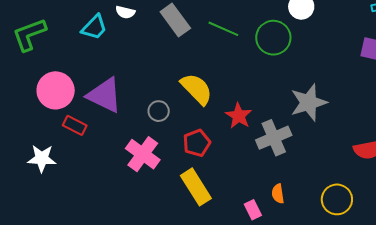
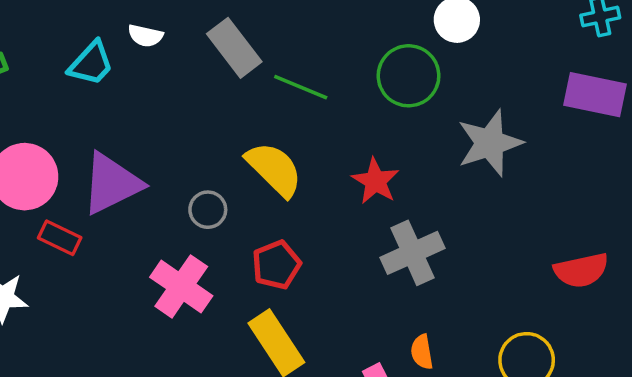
green line: (223, 29) -> (301, 87), moved
purple triangle: (105, 95) -> (112, 184), turned -51
gray star: (309, 103) -> (490, 143), moved
red star: (239, 116) -> (375, 181), moved

